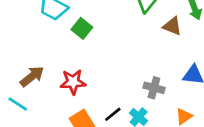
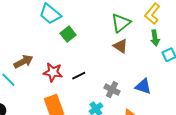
brown triangle: (172, 26) -> (120, 46), moved
black line: (113, 114) -> (79, 76), moved

